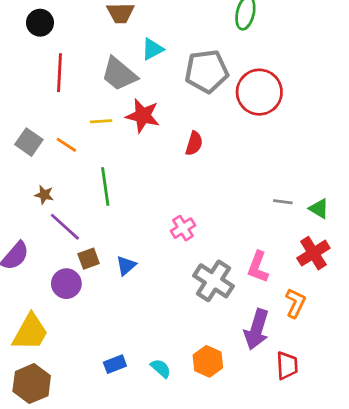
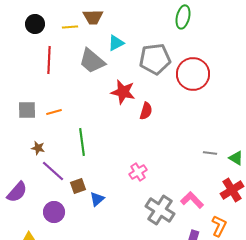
red star: (143, 116) -> (123, 92), moved
yellow line: (101, 121) -> (70, 27), moved
gray square: (29, 142) -> (27, 110), turned -36
orange line: (66, 145) -> (54, 112), turned -49
brown square: (89, 259) -> (78, 186), moved
pink L-shape: (258, 267) -> (192, 200), turned 115

